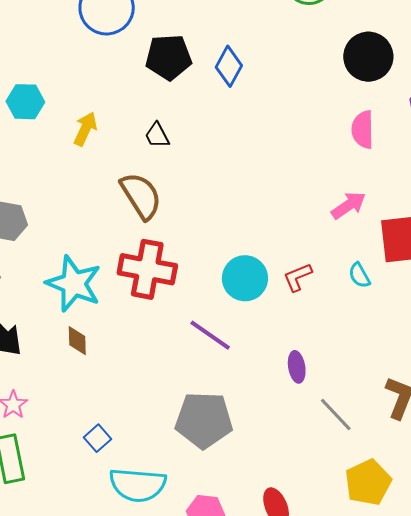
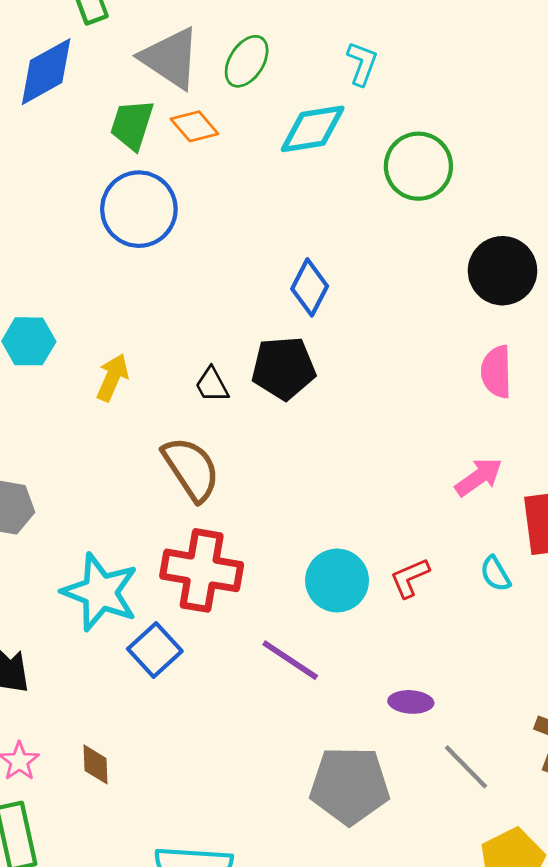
black pentagon: (169, 57) -> (284, 368), moved
brown diamond: (77, 341) -> (96, 764), moved
purple ellipse: (297, 367) -> (411, 702), turned -76
gray pentagon: (204, 420) -> (350, 785), moved
blue square: (98, 438) -> (155, 650), moved, size x1.4

